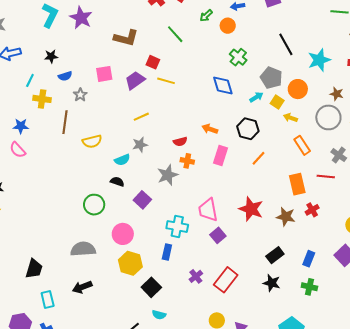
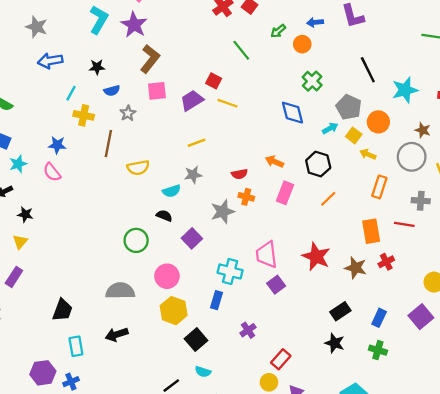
brown L-shape: (126, 38) -> (150, 59), moved, turned -70
orange rectangle: (302, 145) -> (379, 187), turned 48
gray cross: (339, 155) -> (421, 201), turned -35
red rectangle: (226, 280) -> (281, 359), moved, size x0.7

